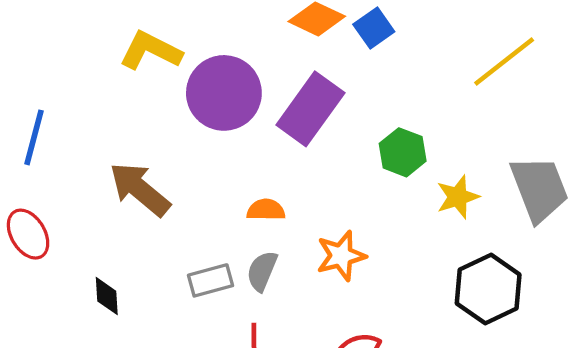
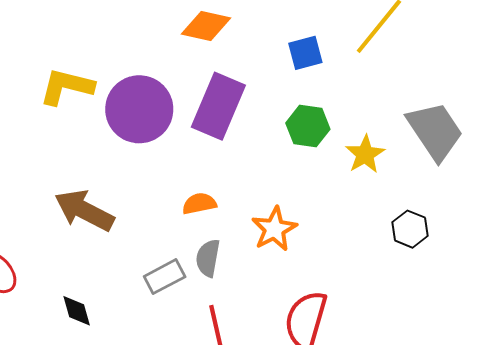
blue square: (374, 28) -> (305, 53), moved, turned 33
black hexagon: (488, 289) -> (410, 229), size x0.6

